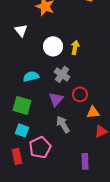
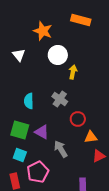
white circle: (53, 46) -> (58, 55), moved
cyan semicircle: (31, 76) -> (29, 101), turned -77
purple triangle: (56, 99) -> (42, 132), moved, turned -42

